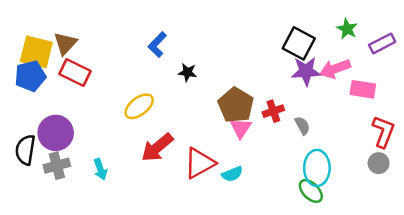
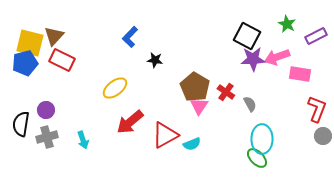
red cross: (273, 111) -> (226, 92), turned -36
purple circle: (56, 133) -> (46, 110), size x0.6
gray circle: (379, 163) -> (323, 136), moved

